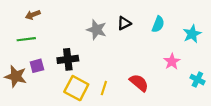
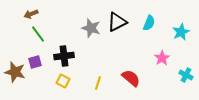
black triangle: (124, 23) -> (117, 22), size x1.5
green line: (26, 39) -> (38, 34), moved, turned 60
yellow square: (76, 88) -> (63, 81), moved, size x0.6

